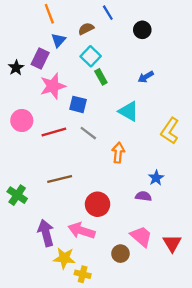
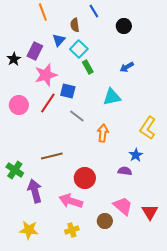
brown semicircle: (86, 29) -> (75, 25), turned -72
blue triangle: (59, 40) -> (59, 40), moved
cyan triangle: (129, 111) -> (112, 97), turned -42
yellow L-shape: (170, 131) -> (148, 128), moved
red line: (54, 132) -> (48, 103), moved, turned -40
purple arrow: (46, 233) -> (35, 191), moved
yellow star: (64, 258) -> (29, 230), moved
yellow cross: (83, 274) -> (72, 230), moved, turned -32

